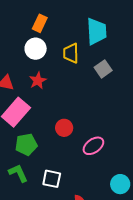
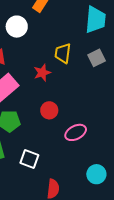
white circle: (36, 49) -> (17, 27), moved
yellow trapezoid: (71, 53) -> (63, 53), moved
red star: (38, 81) -> (42, 73), moved

